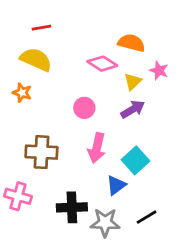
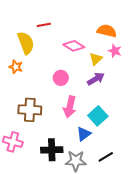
red line: (41, 28) -> (44, 25), moved
orange semicircle: (131, 43) -> (107, 31), moved
yellow semicircle: (36, 59) -> (26, 43), turned 45

